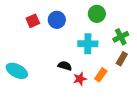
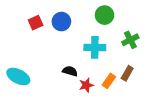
brown rectangle: (122, 59) -> (127, 73), moved

